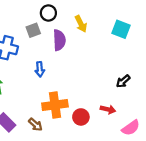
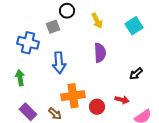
cyan square: (121, 29) -> (134, 26), turned 36
purple semicircle: (59, 40) -> (100, 53), moved
blue arrow: (40, 69) -> (59, 63), size x1.5

